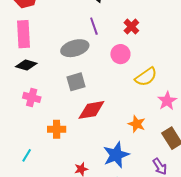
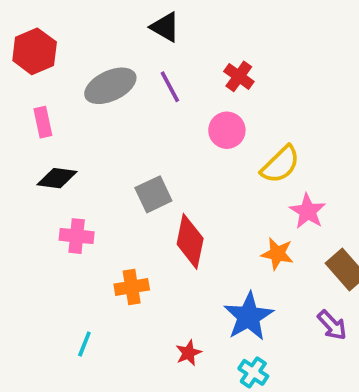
pink rectangle: (23, 34) -> (43, 122), size x0.6
gray ellipse: (75, 48) -> (110, 86), moved
pink star: (167, 101) -> (308, 211), moved
red diamond: (91, 110) -> (190, 241), turned -60

